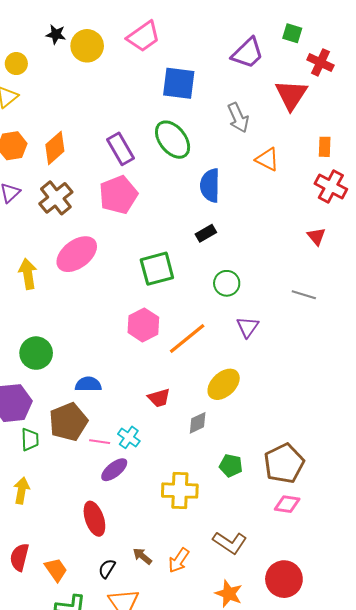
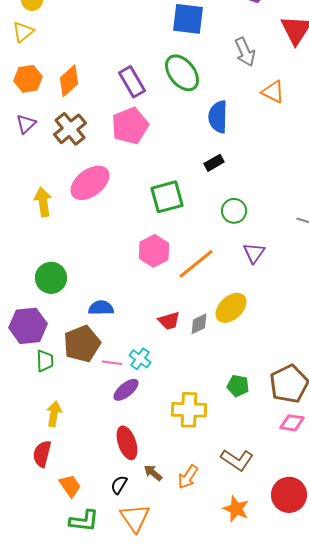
gray diamond: (198, 423) -> (199, 324), moved
yellow arrow: (22, 491) -> (54, 414), moved
red ellipse: (94, 519) -> (127, 443), moved
red semicircle: (19, 557) -> (42, 454), moved

